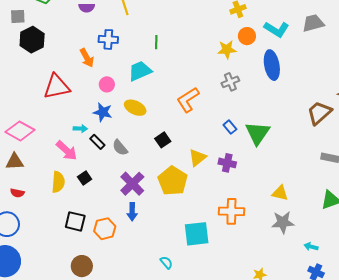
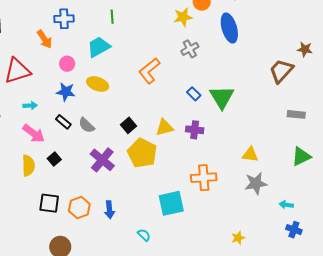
cyan arrow: (80, 129) -> (30, 106), moved
black square: (163, 140) -> (129, 125), moved
yellow triangle: (197, 158) -> (165, 127), turned 30
blue arrow: (132, 212) -> (109, 210), moved

